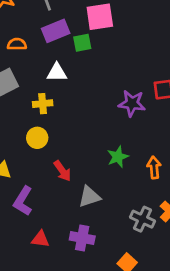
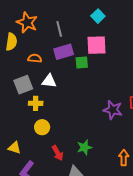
white triangle: (57, 73) -> (49, 81), moved
yellow cross: (43, 104) -> (36, 103), moved
green star: (118, 157) -> (84, 147), moved

